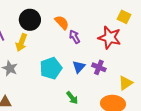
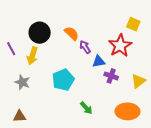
red star: (110, 38) -> (120, 46), turned 30
blue triangle: (79, 67) -> (99, 61), moved, turned 40
yellow triangle: (126, 83) -> (138, 81), moved

